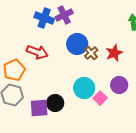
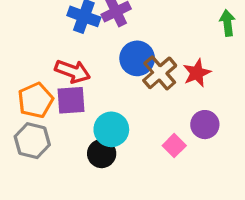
brown cross: (91, 53) -> (160, 73), size x1.5
cyan circle: (84, 88) -> (111, 129), moved
purple square: (39, 108) -> (71, 100), moved

